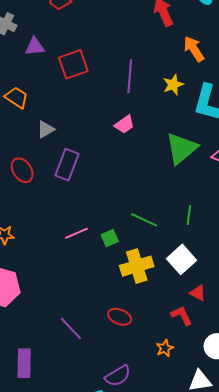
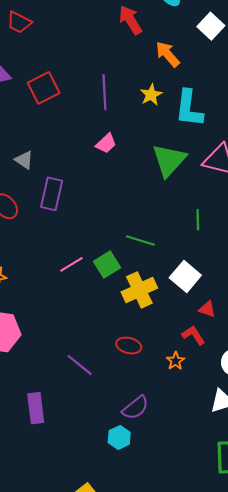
gray triangle: (46, 129) -> (24, 160), turned -48
green line: (189, 215) -> (198, 220), moved
green square: (110, 238) -> (107, 265), size x1.4
orange star: (165, 348) -> (176, 361), moved

